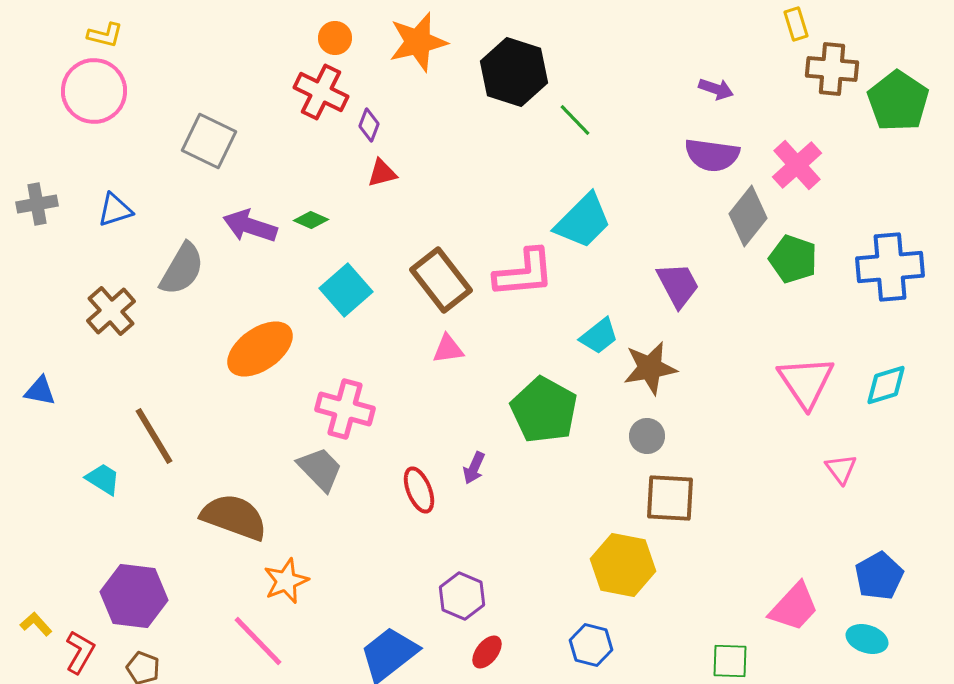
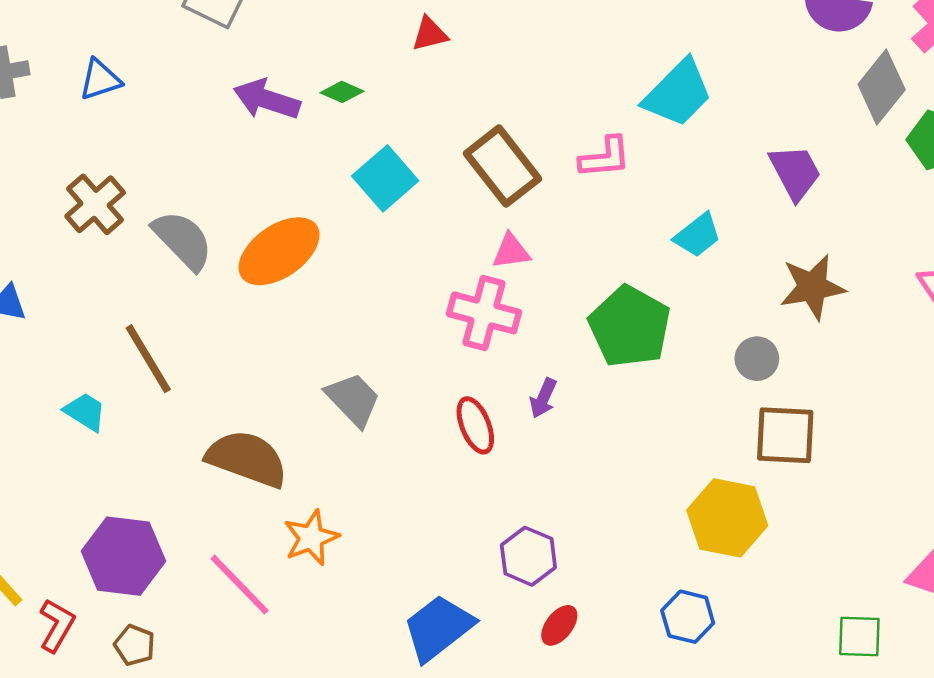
gray semicircle: (182, 269) -> (183, 240), moved, turned -74
pink L-shape: (524, 273) -> (605, 157), size x0.7
brown star: (650, 368) -> (812, 287), moved
pink cross: (345, 409) -> (484, 313), moved
pink line: (258, 641) -> (240, 585), moved

